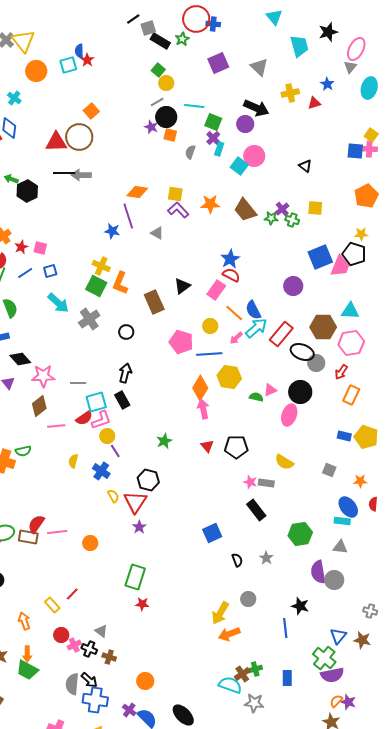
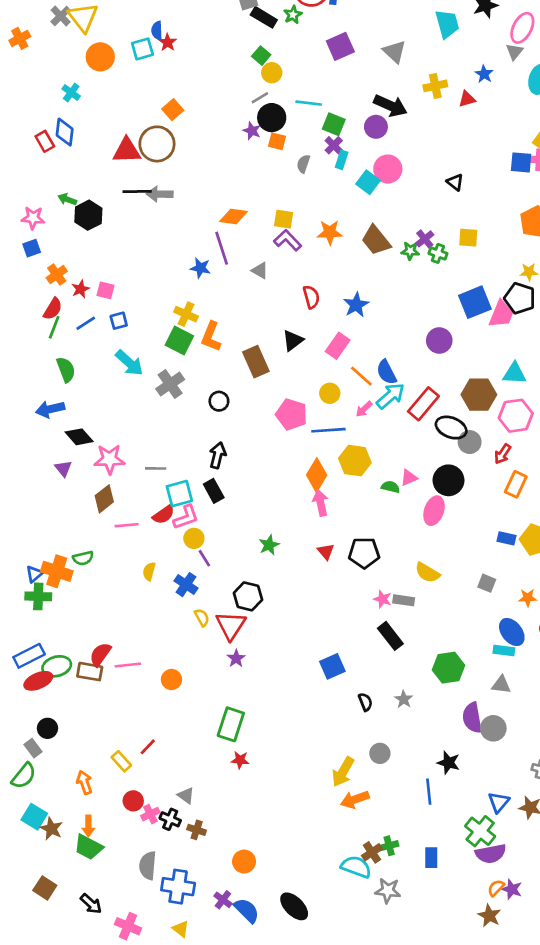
red semicircle: (231, 275) -> (311, 297), moved, turned 48
black arrow: (89, 680) -> (91, 904), moved

